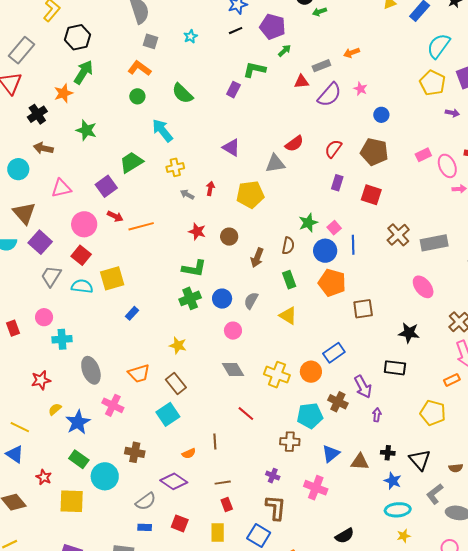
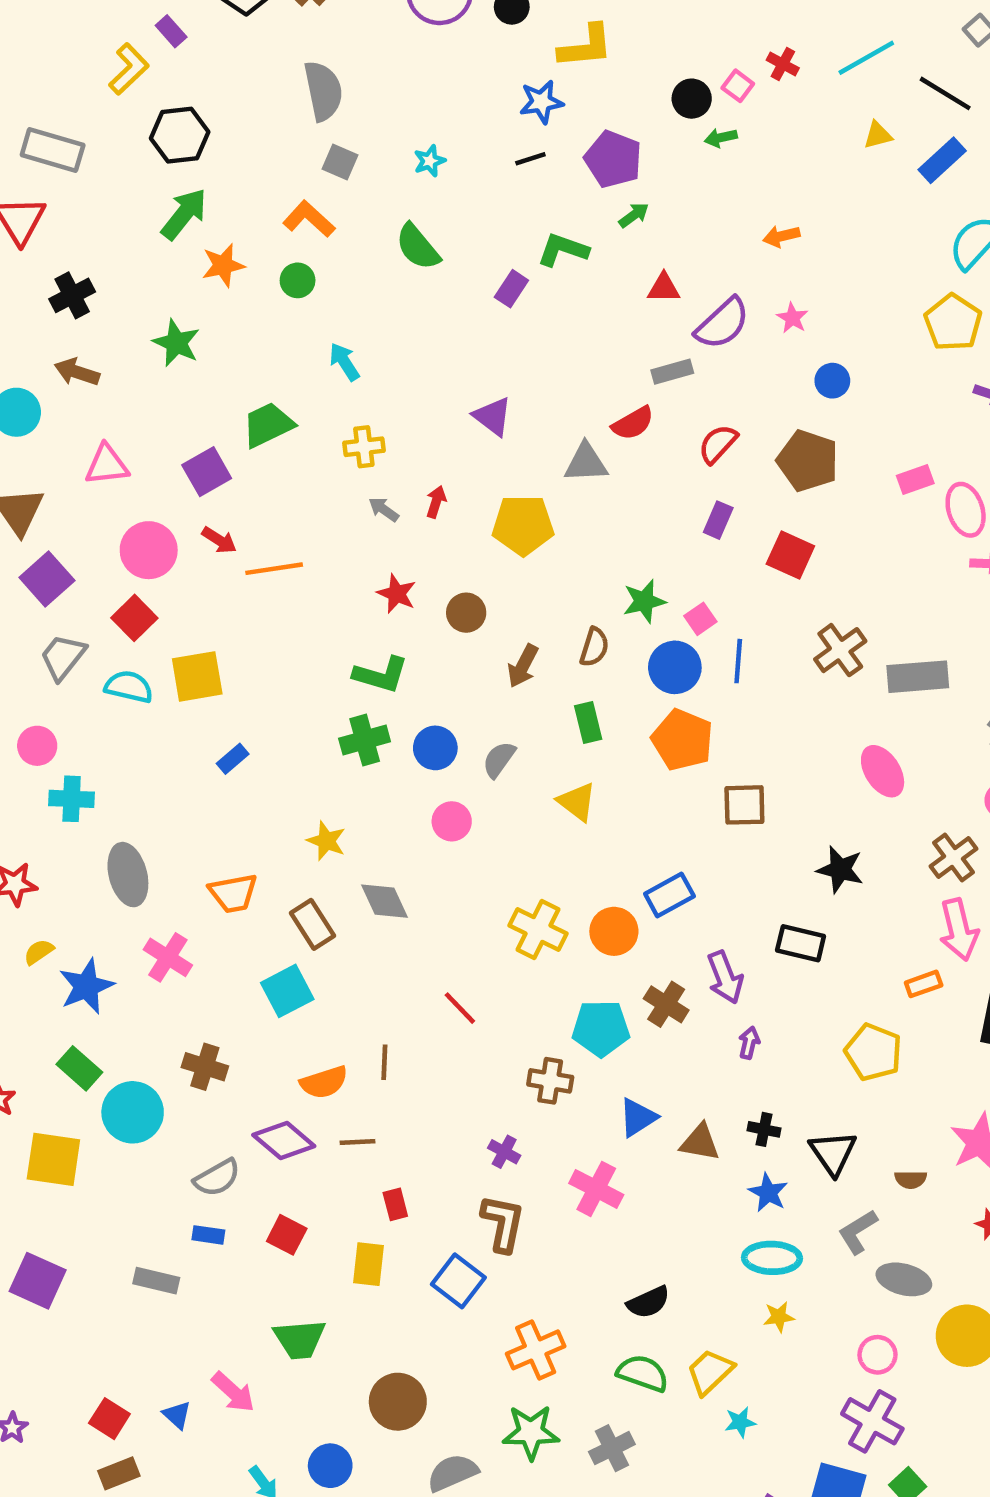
gray rectangle: (21, 50) -> (53, 150), turned 60
gray rectangle: (321, 66) -> (672, 372), moved
orange star: (63, 93) -> (223, 265), moved
green semicircle: (182, 93) -> (418, 247), moved
cyan arrow: (162, 130) -> (344, 362), size x0.7
gray diamond: (233, 370) -> (385, 901), moved
orange semicircle: (189, 453) -> (324, 1082), size x1.5
brown line: (223, 483) -> (358, 1142), moved

